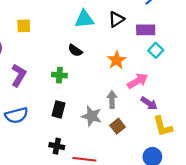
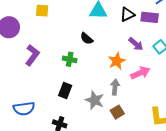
purple rectangle: (146, 30) -> (150, 17), moved
orange star: (117, 60) -> (117, 61), moved
purple arrow: (149, 103) -> (136, 44), moved
blue semicircle: (16, 115) -> (24, 109), moved

